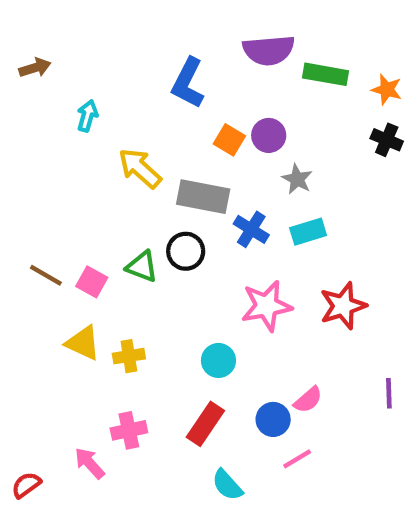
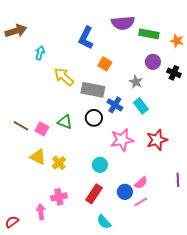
brown arrow: (35, 68) -> (16, 31), size x1.5
purple circle: (269, 135) -> (153, 62), moved
black cross: (387, 140) -> (174, 73), moved
cyan rectangle: (308, 232) -> (141, 106), turned 70
black circle: (186, 251) -> (94, 118), moved
yellow cross: (129, 356) -> (59, 163), turned -32
pink line: (297, 459) -> (141, 202), moved
pink arrow: (90, 463) -> (41, 212), turned 35

